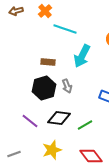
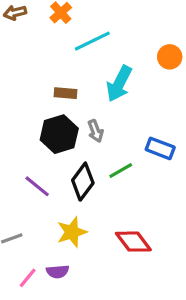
cyan line: (65, 29) -> (92, 41), turned -45
black diamond: (59, 118) -> (83, 182), turned -60
green line: (85, 125) -> (121, 171), moved

